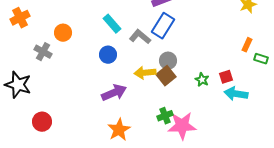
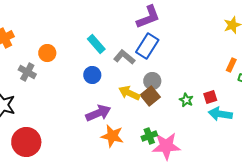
yellow arrow: (145, 73) -> (129, 93), turned 30
red circle: (42, 122) -> (26, 142), size x1.5
orange star: (119, 130) -> (112, 136), moved, turned -30

